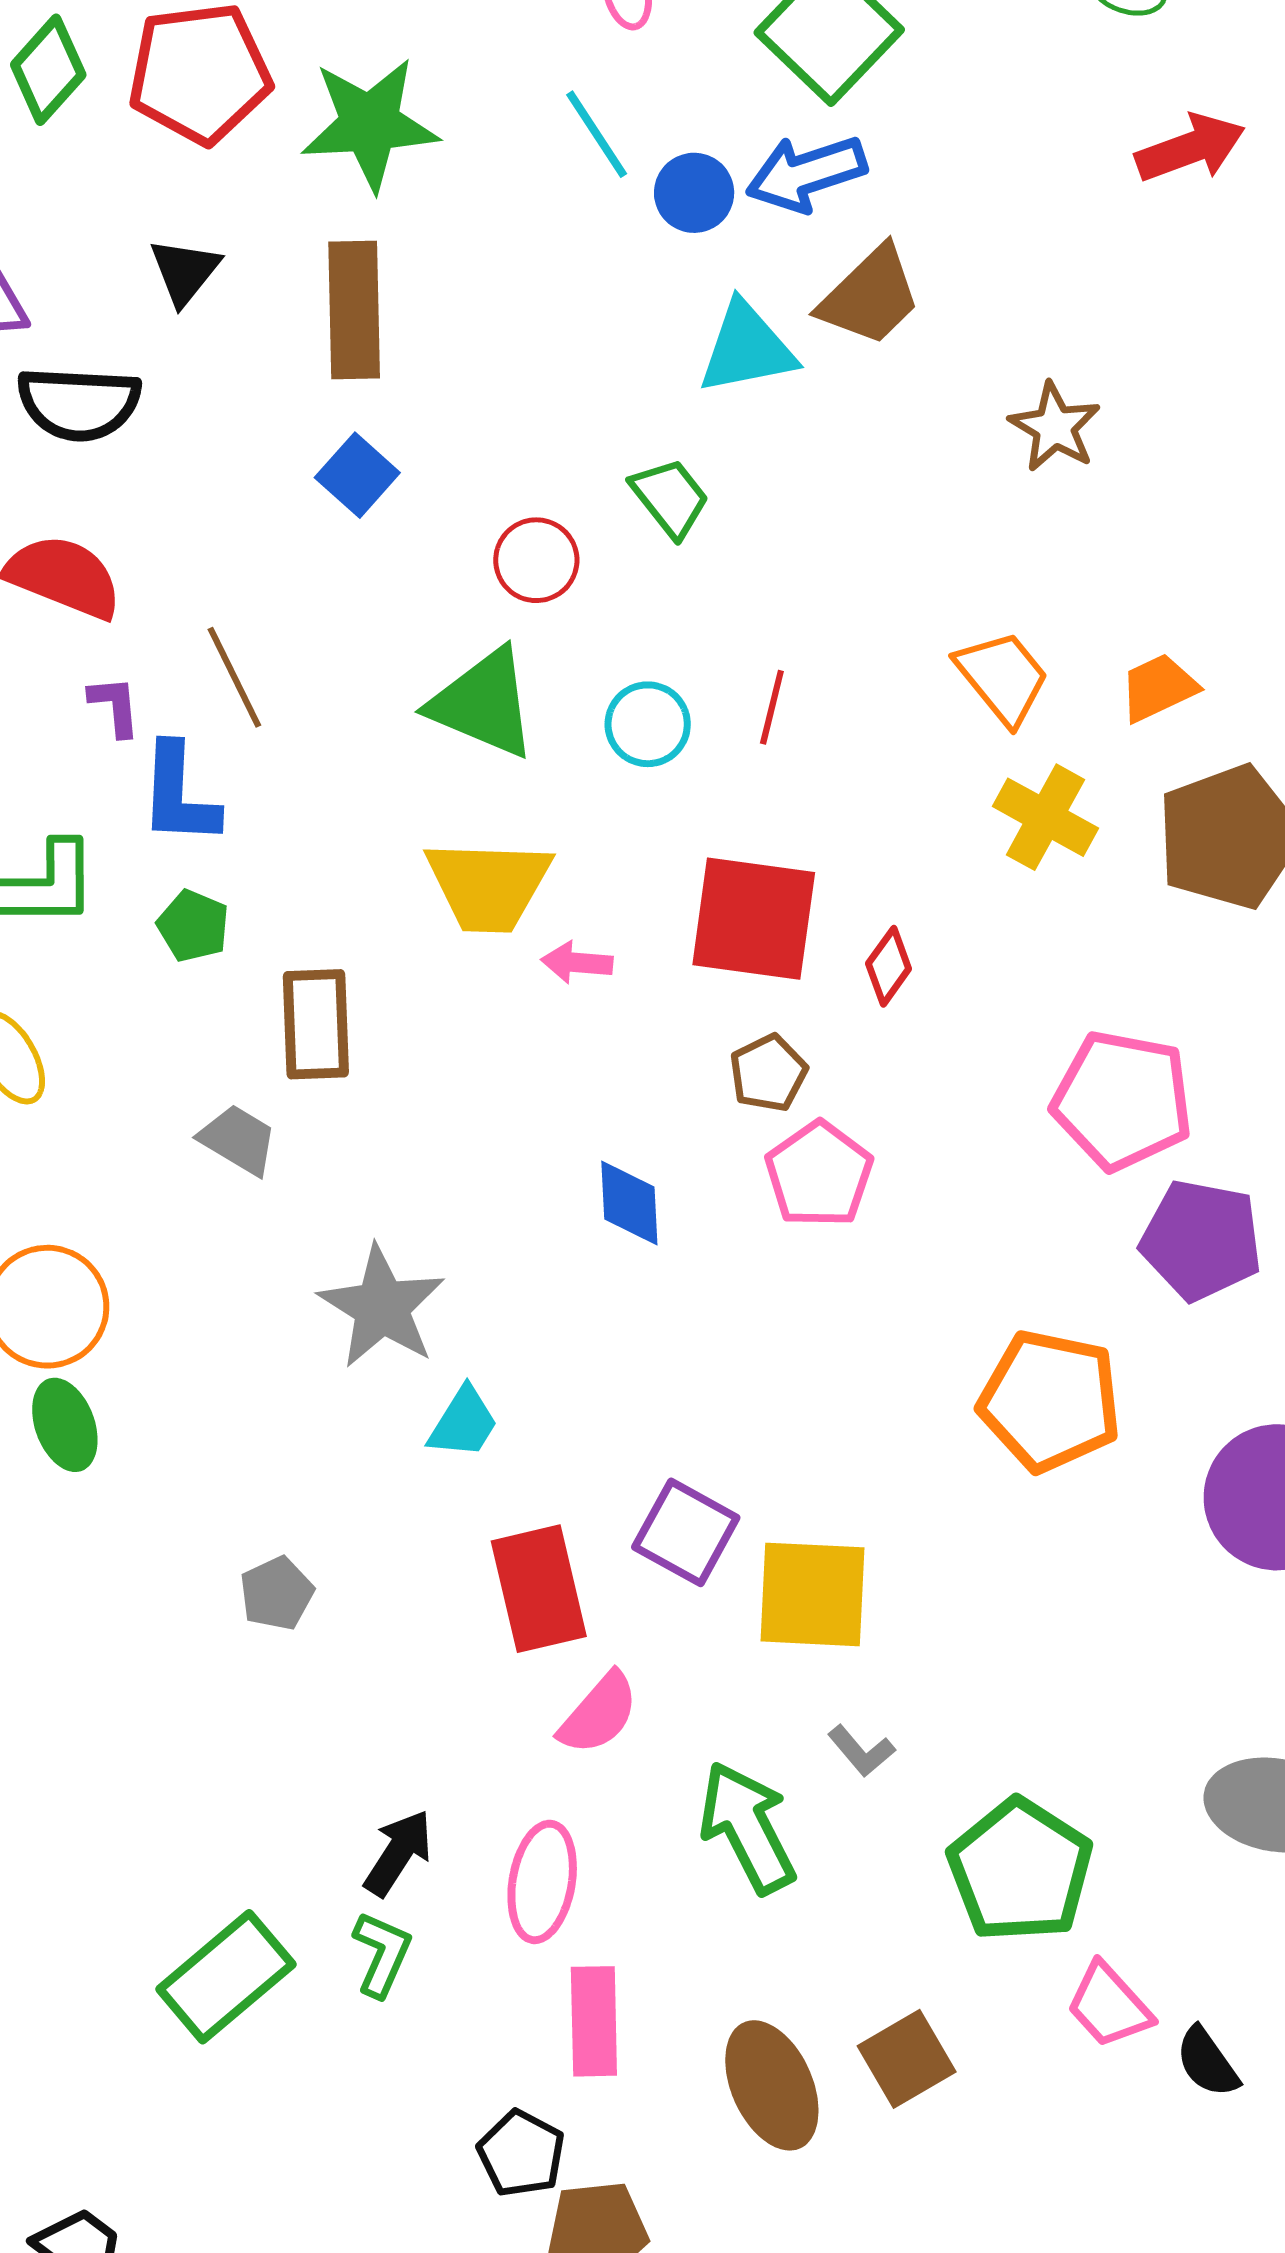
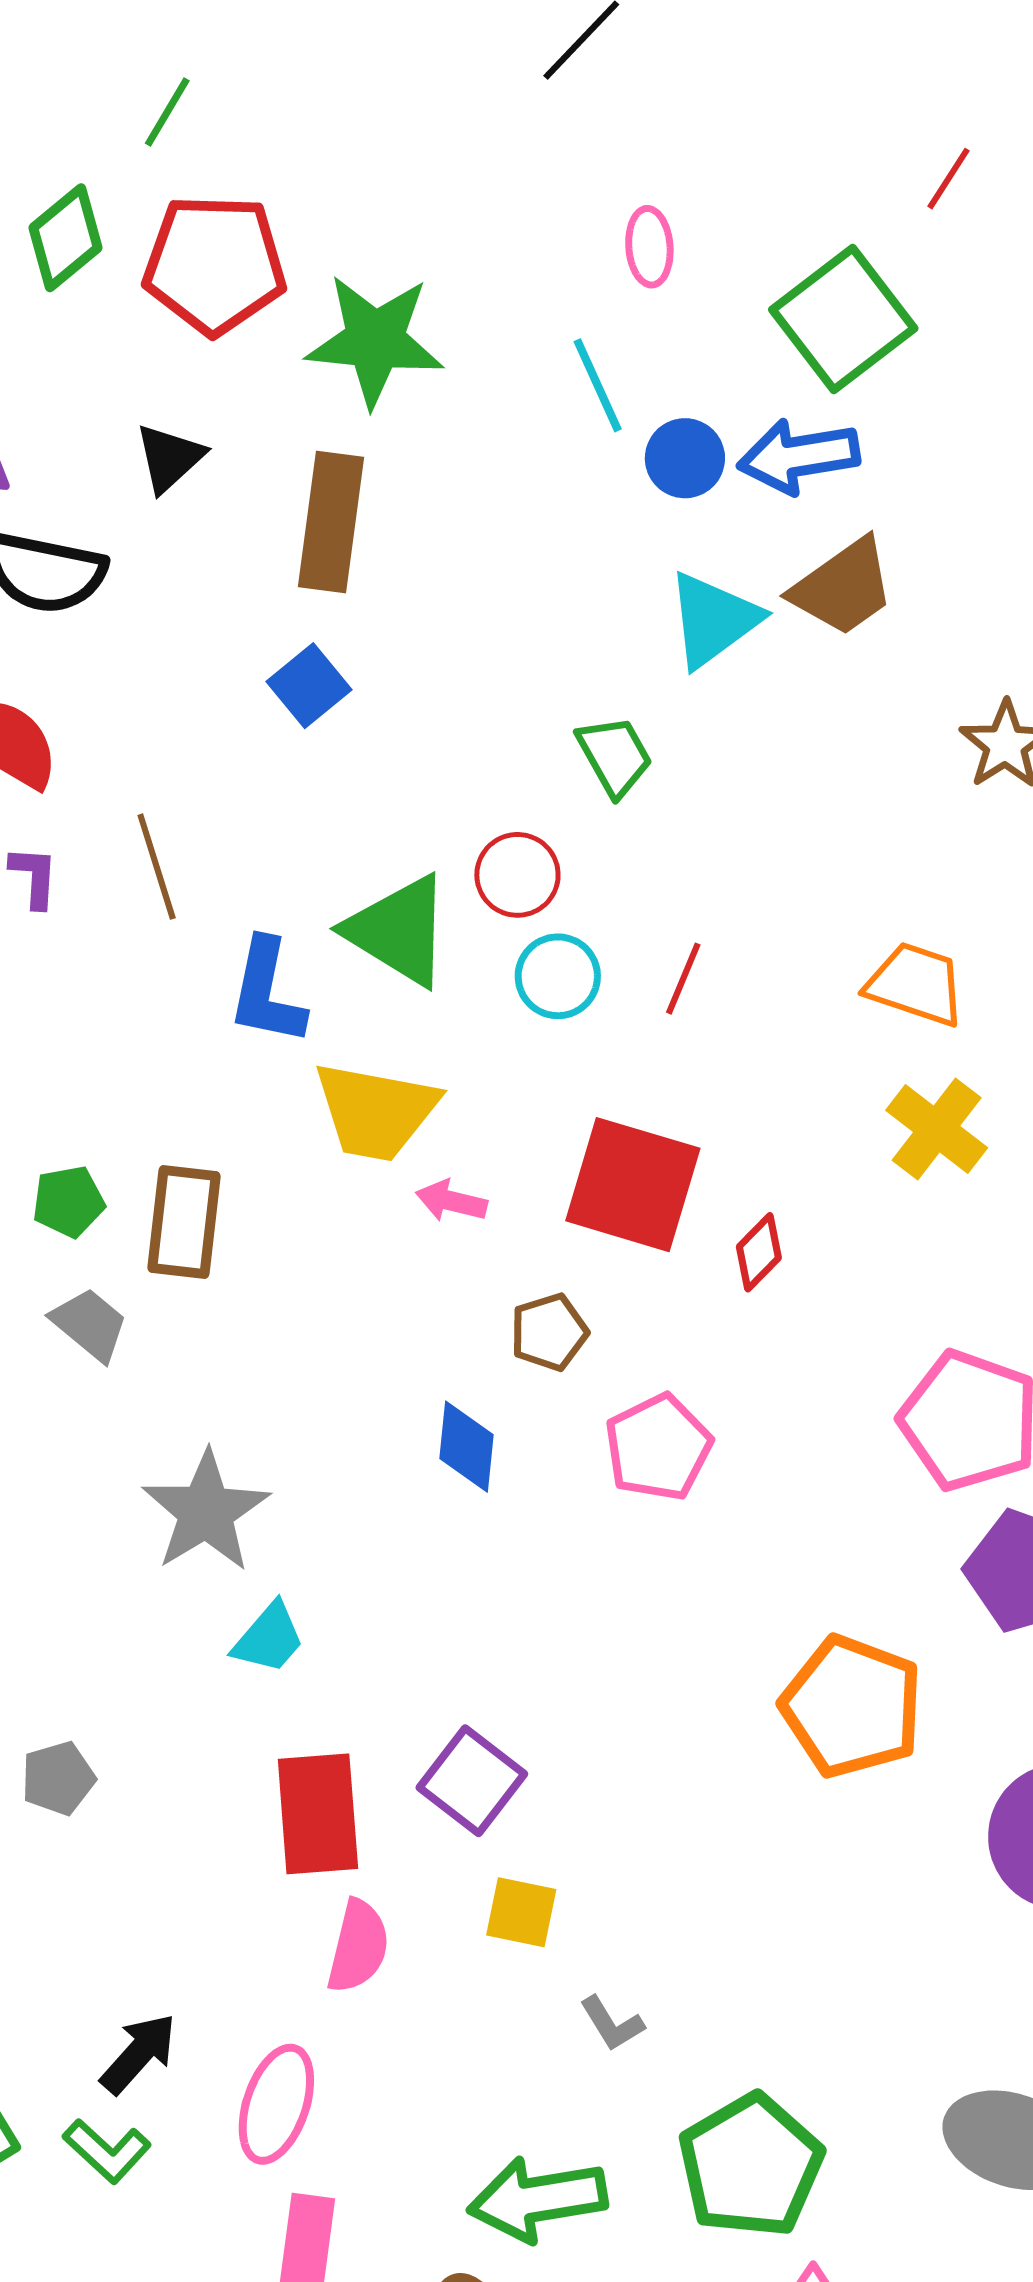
cyan triangle: (747, 348) -> (713, 620), turned -34
red circle: (536, 560) -> (517, 875), moved
orange trapezoid: (1003, 677) -> (916, 984), turned -41
blue L-shape: (179, 795) -> (267, 992), moved
green pentagon: (193, 926) -> (68, 1202), moved, turned 30
brown pentagon: (768, 1073) -> (549, 1332), moved
yellow square: (813, 1594) -> (521, 1912), moved, size x0.6
pink semicircle: (599, 1714) -> (358, 1946), turned -36
green arrow: (747, 1827) -> (537, 2199), moved, turned -81
green L-shape: (382, 1954) -> (107, 2151), turned 100

